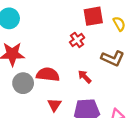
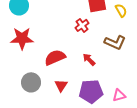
red semicircle: (48, 75) -> (55, 57), turned -30
gray circle: (23, 83) -> (31, 82), moved

